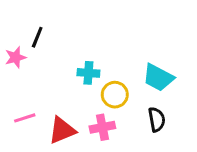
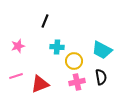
black line: (37, 37) -> (45, 21), moved
pink star: (15, 57) -> (18, 46), moved
pink cross: (102, 127) -> (77, 82), moved

